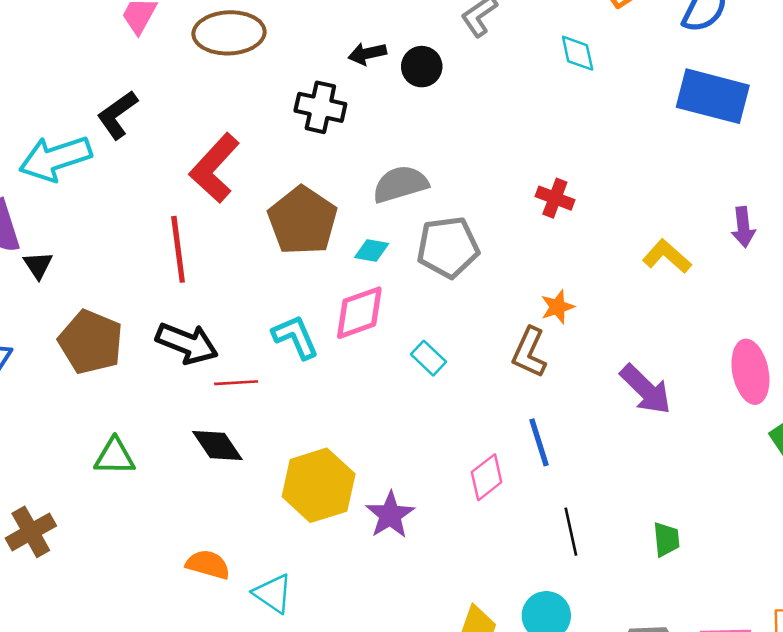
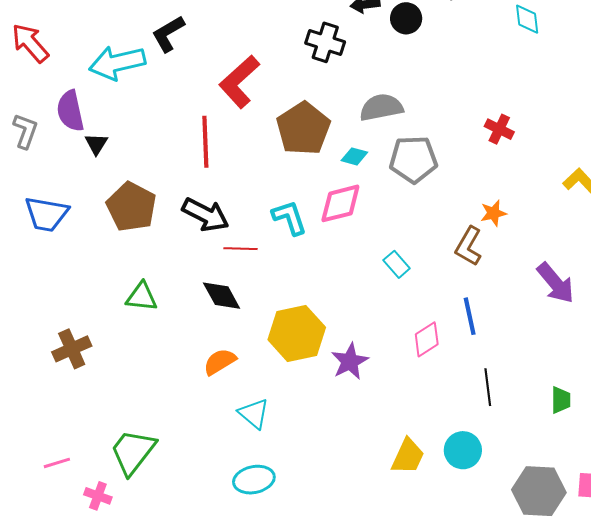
cyan rectangle: (429, 358) -> (397, 264), moved
orange semicircle: (208, 565) -> (220, 362), moved, turned -52

